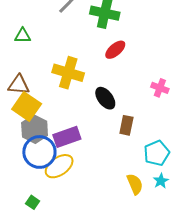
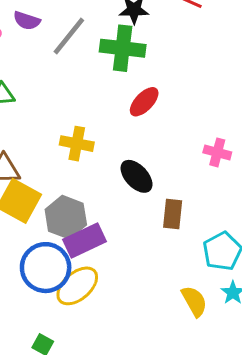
yellow cross: (68, 73) -> (77, 144), size x0.7
gray hexagon: (35, 129) -> (66, 217), moved

